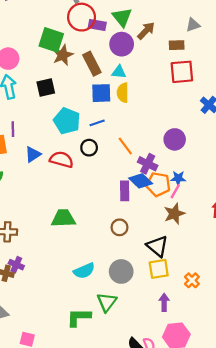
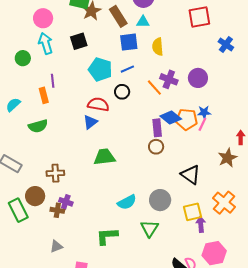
yellow semicircle: (123, 93) -> (158, 47), moved
blue triangle: (33, 154) -> (90, 122), moved
purple cross: (148, 164) -> (169, 79), moved
brown star: (174, 214) -> (228, 158), moved
brown circle: (120, 227) -> (156, 147), moved
yellow square: (159, 269) -> (192, 212), moved
orange cross: (192, 280) -> (224, 203), size x1.6
green L-shape: (79, 317) -> (107, 236), moved

